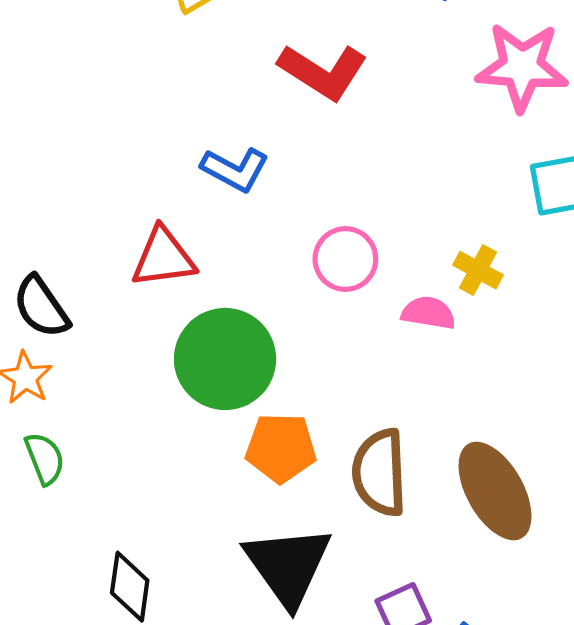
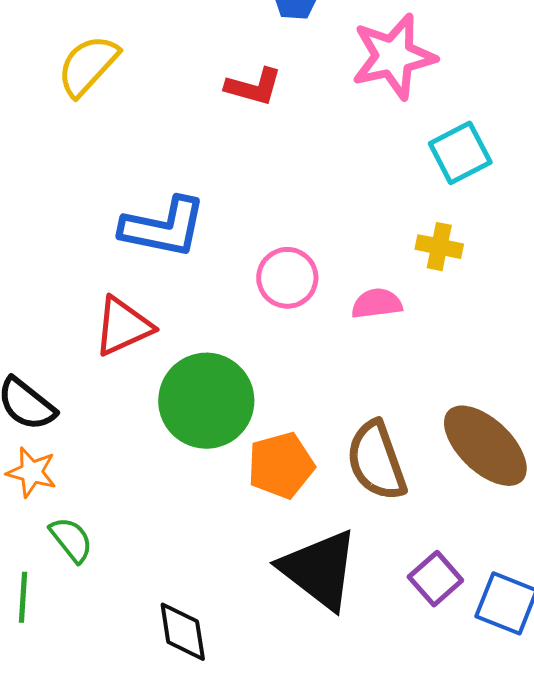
red L-shape: (323, 72) -> (254, 87), moved, size x0.7
blue L-shape: (235, 169) -> (163, 227), size x1.4
yellow cross: (478, 270) -> (439, 247), moved

